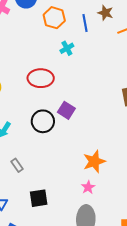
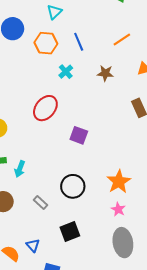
brown star: (105, 13) -> (105, 73), moved
red ellipse: (41, 78) -> (45, 108), turned -40
black circle: (43, 121) -> (73, 186), moved

